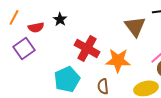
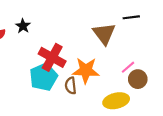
cyan pentagon: (67, 79) -> (44, 77), moved
brown semicircle: (103, 86) -> (71, 86), moved

